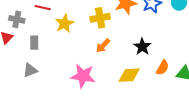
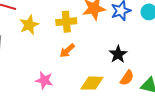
black star: (142, 47) -> (118, 54), moved
pink star: (83, 76) -> (44, 80), size x0.7

